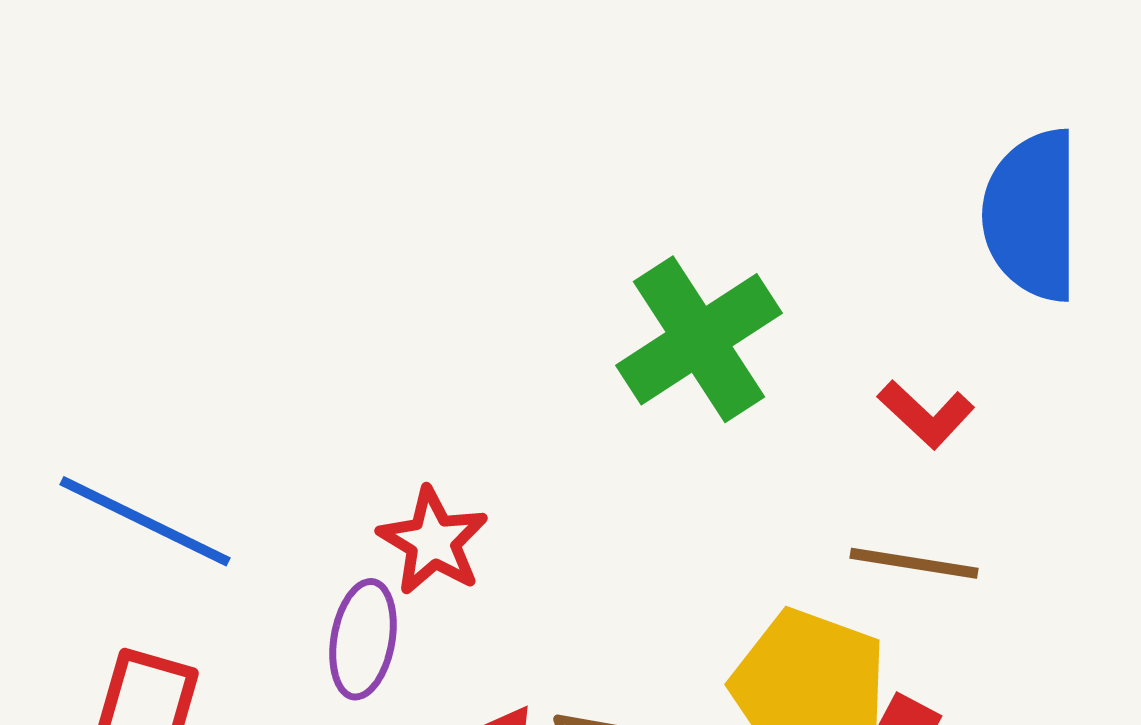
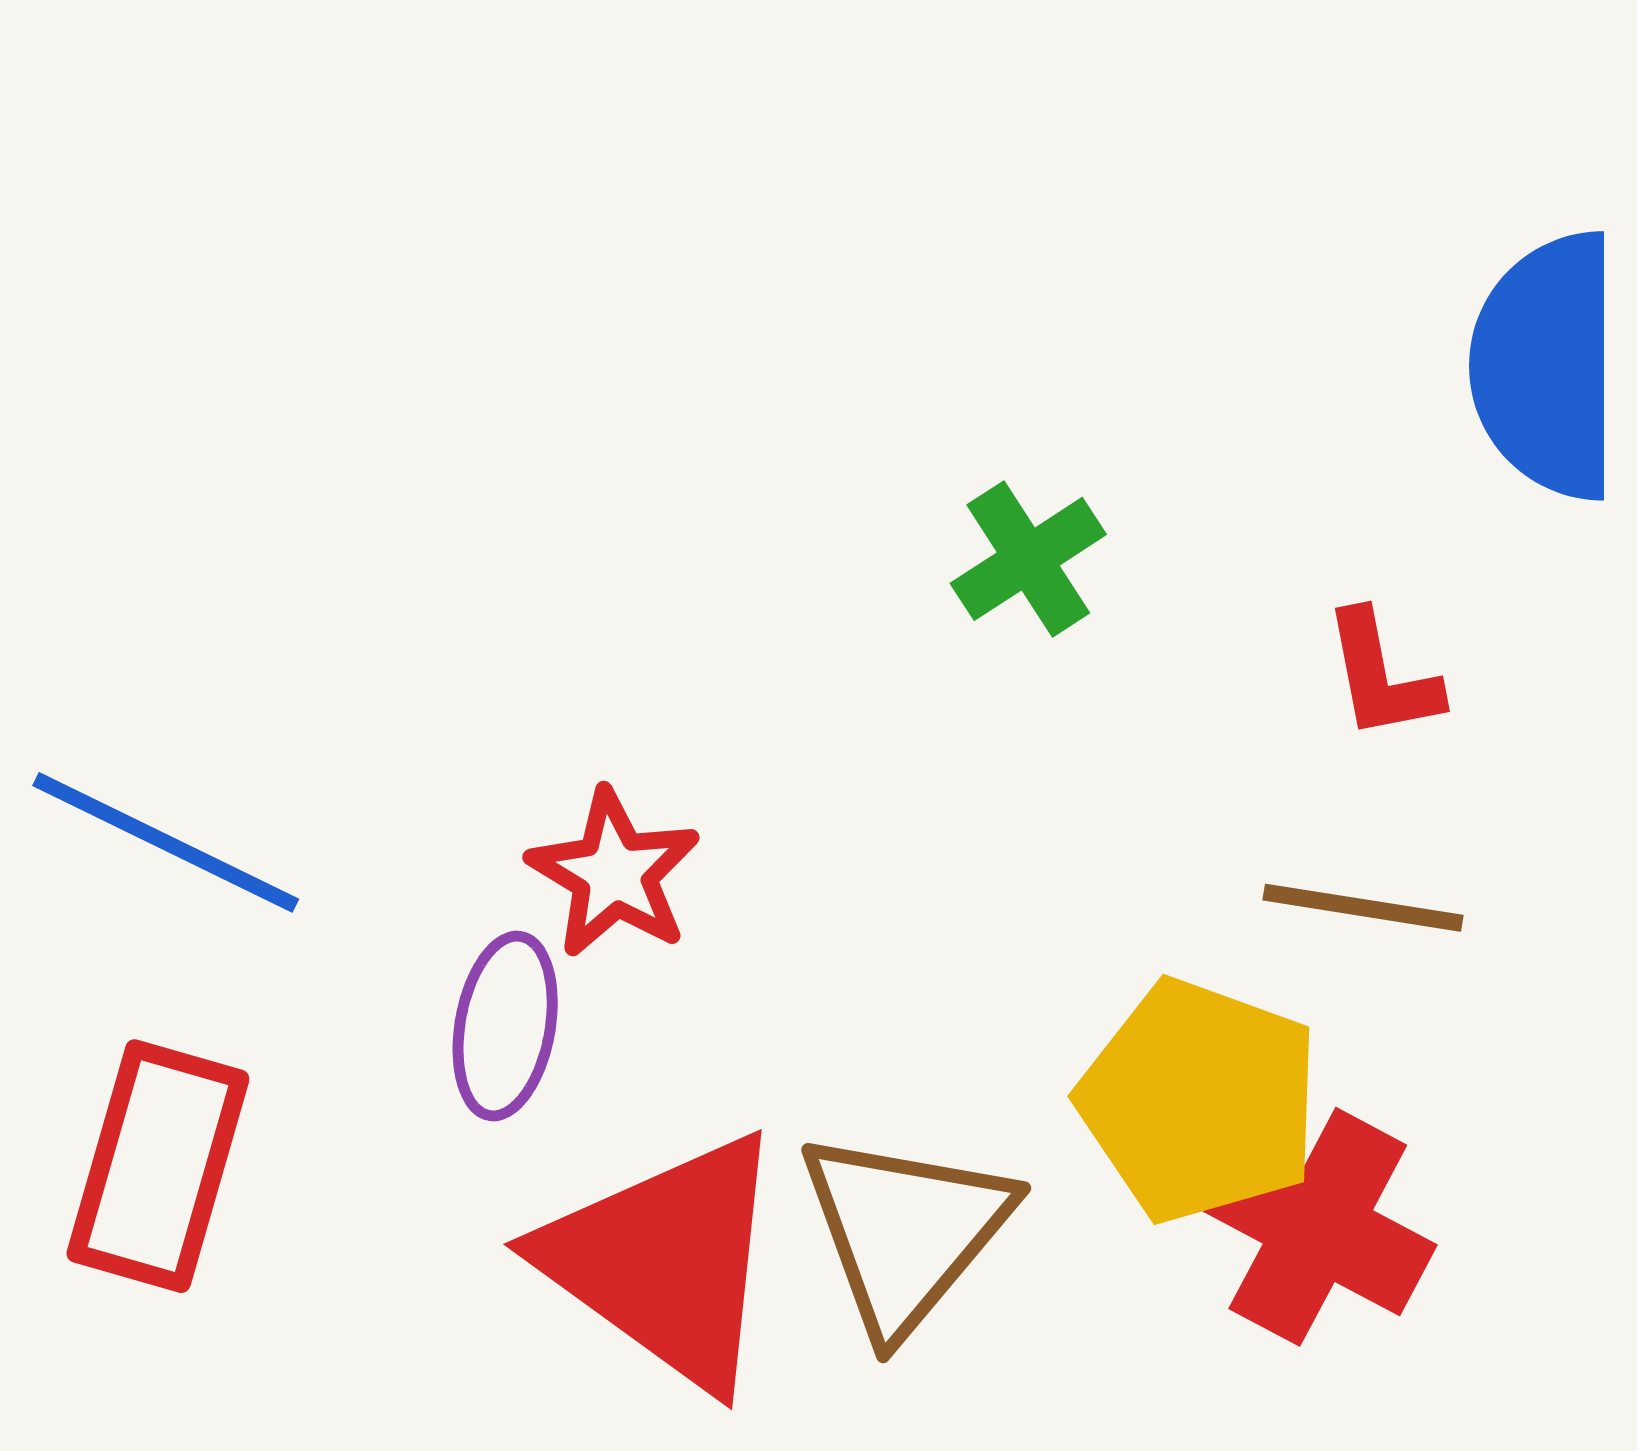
green cross: (699, 339) -> (1028, 559), size x0.6
red L-shape: (926, 414) -> (1382, 676), turned 36

